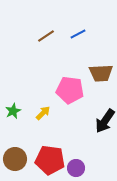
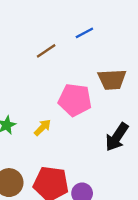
brown line: (46, 36) -> (46, 51), moved

